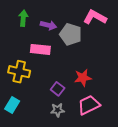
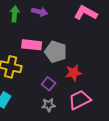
purple arrow: (48, 25) -> (40, 12), moved
gray pentagon: (71, 34) -> (56, 52), moved

